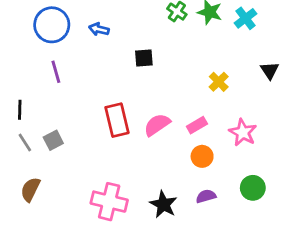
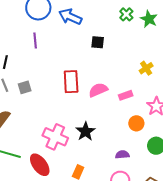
blue arrow: (99, 29) -> (70, 17), size x1.6
orange circle: (202, 156) -> (136, 123), moved
purple semicircle: (206, 196) -> (122, 155), moved
black star: (163, 204) -> (85, 131), moved

